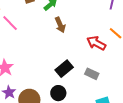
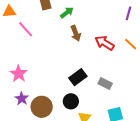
red arrow: (96, 43) -> (105, 43), moved

